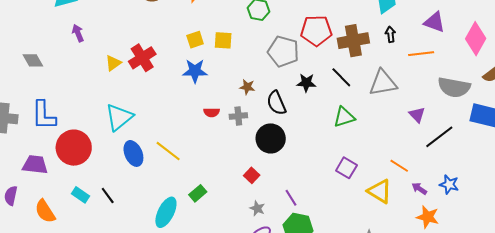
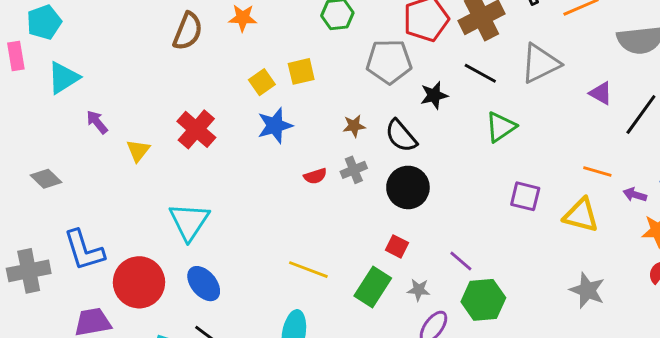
yellow triangle: (113, 63) -> (138, 151), moved
yellow line: (168, 151) -> (308, 270), moved
blue ellipse: (133, 153) -> (204, 284), moved
green rectangle: (198, 193) -> (373, 287), moved, size x1.5

